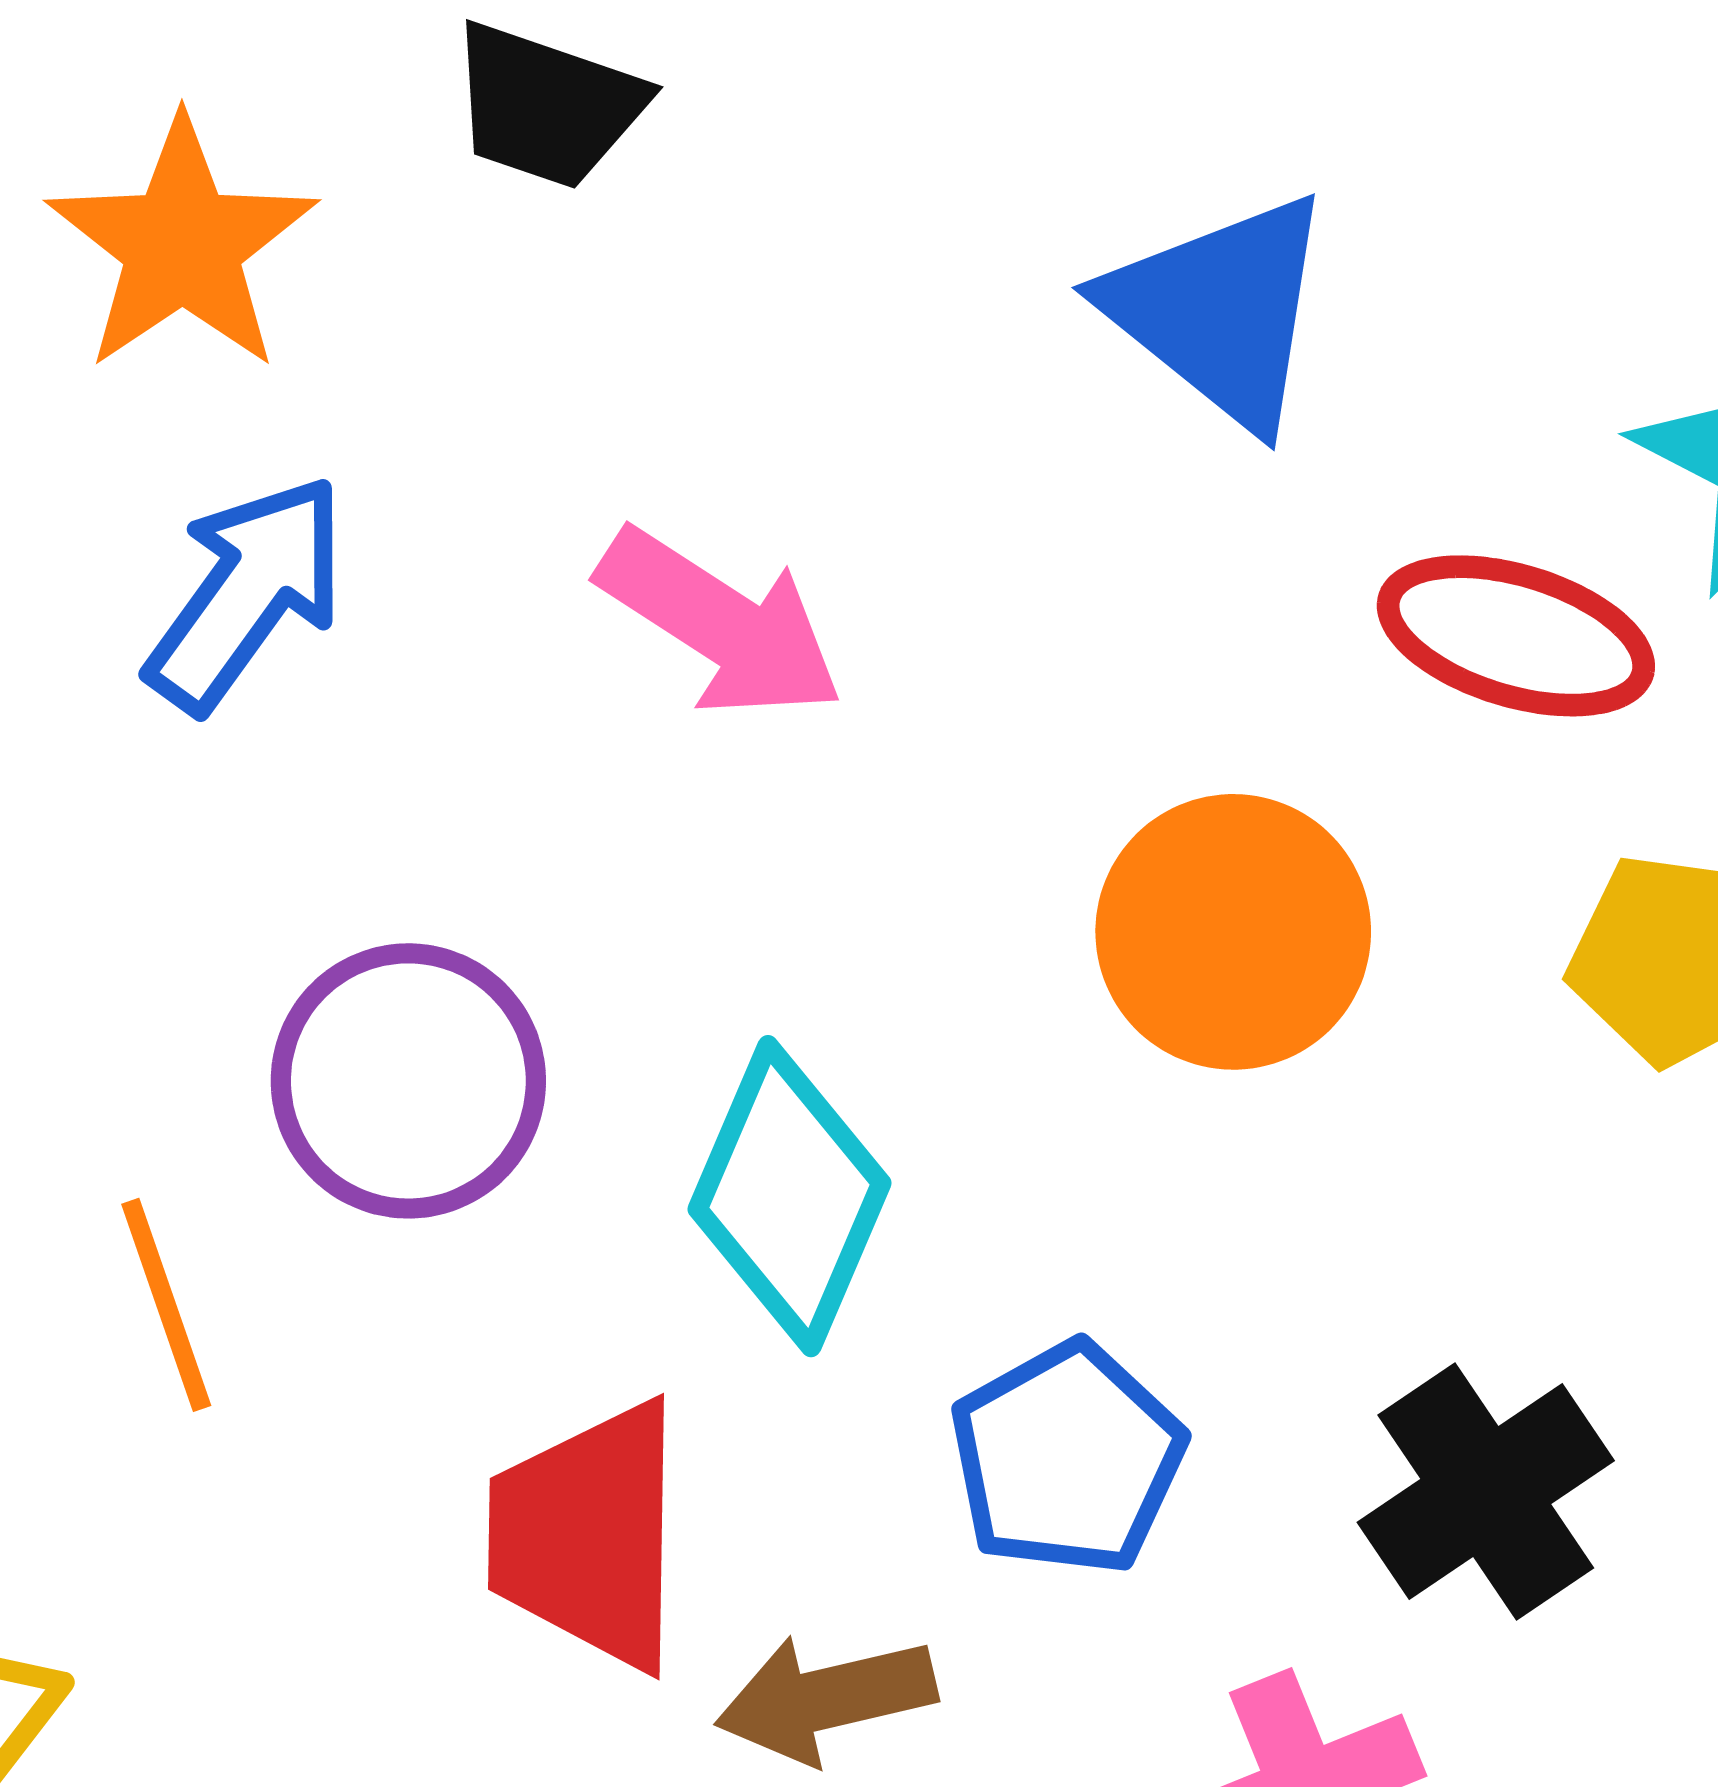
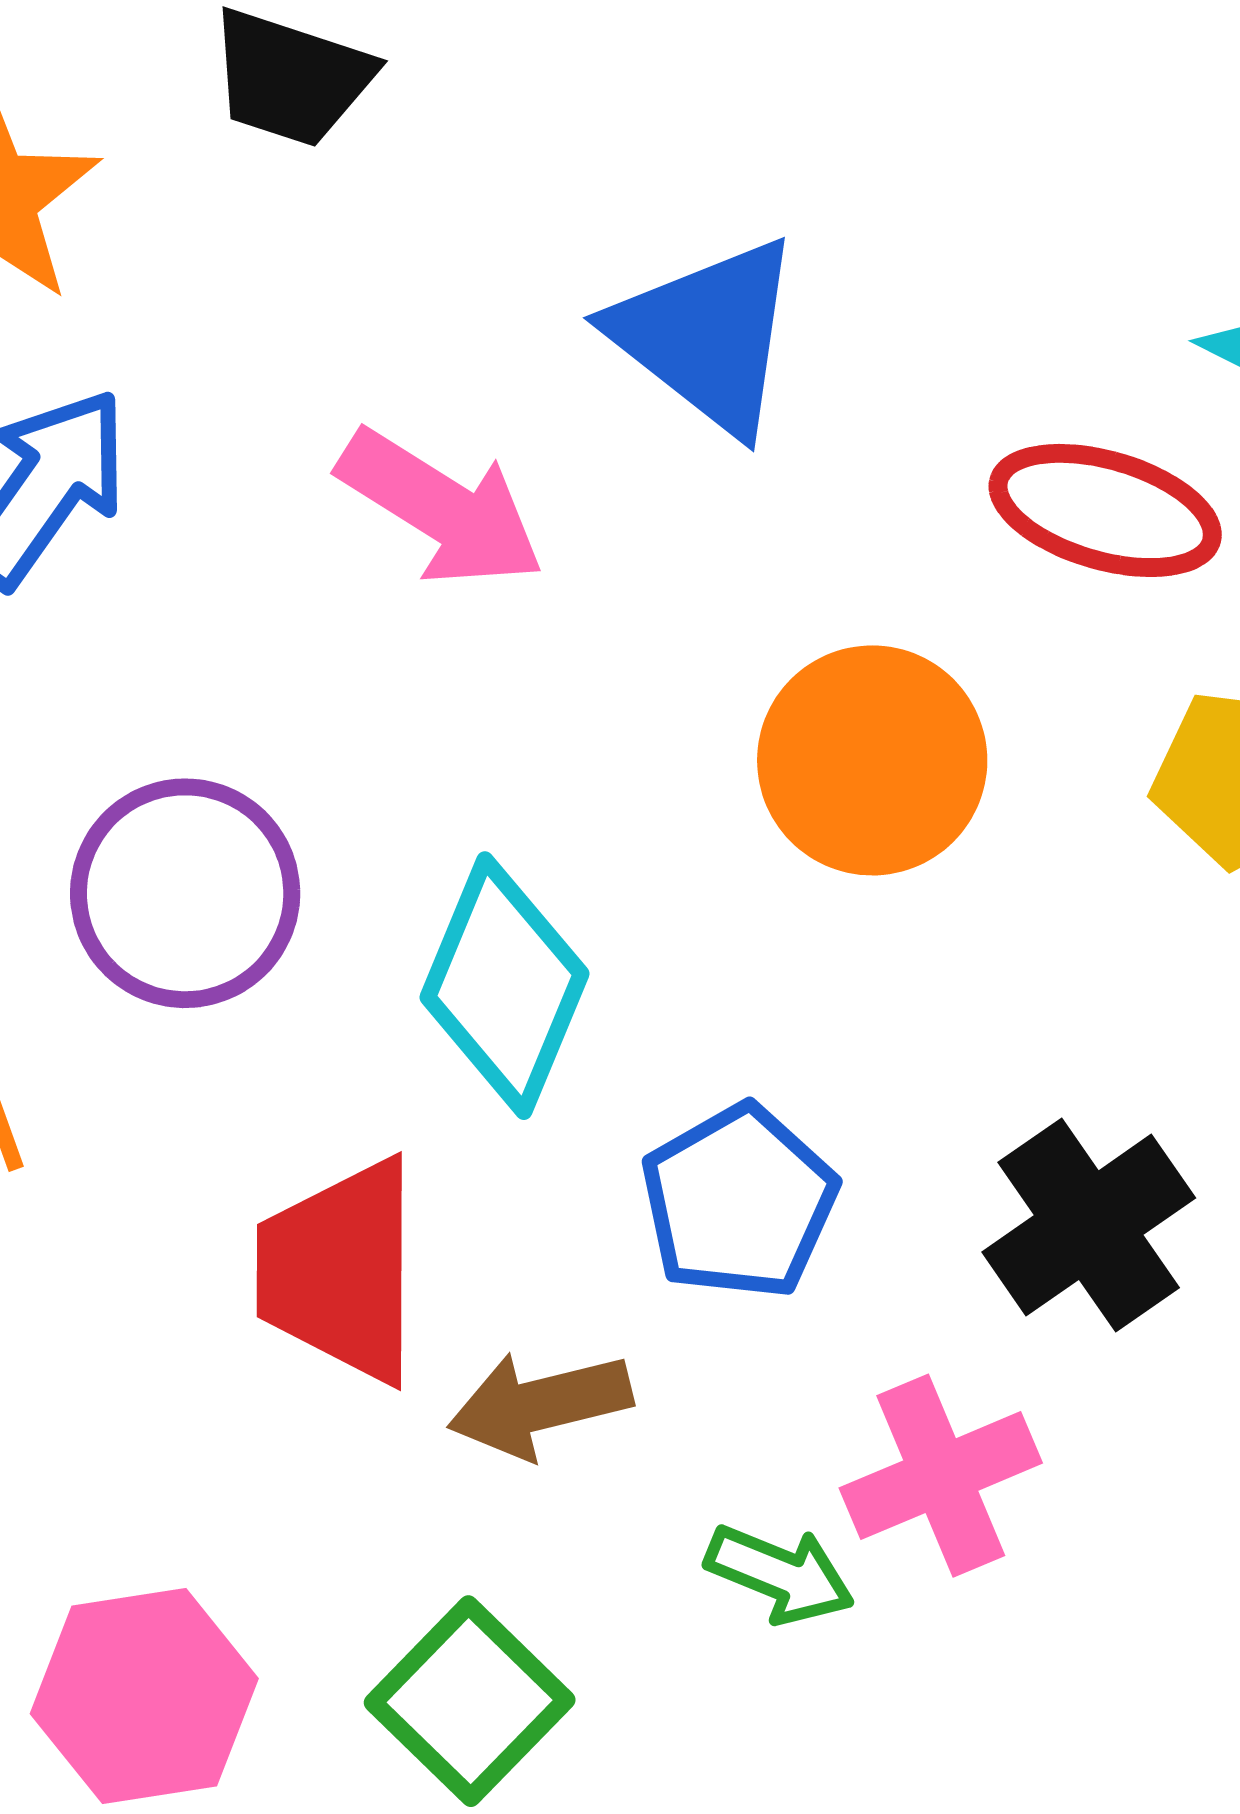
blue triangle: (1220, 311) -> (707, 336), moved

